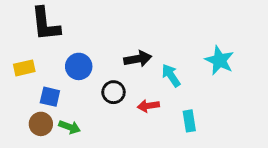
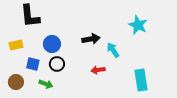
cyan star: (219, 60) -> (138, 25), moved
black circle: (114, 92) -> (57, 64), moved
cyan rectangle: (189, 121) -> (141, 80), moved, size x1.5
brown circle: (41, 124) -> (16, 82), moved

